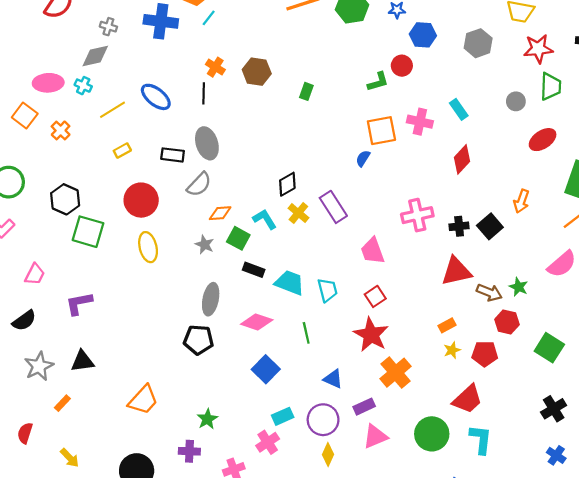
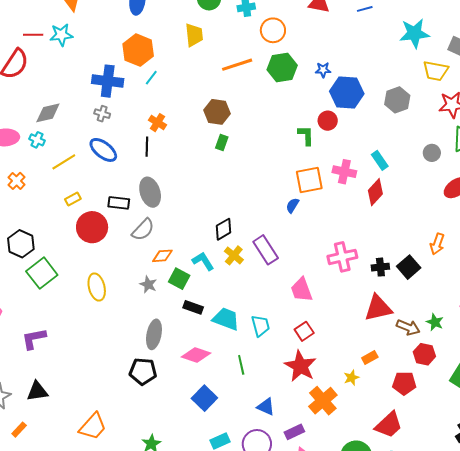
gray cross: (108, 27) -> (102, 114), moved
blue hexagon: (423, 35) -> (347, 92), size x1.4
brown hexagon: (257, 72) -> (217, 112), moved
green L-shape: (378, 82) -> (306, 135), turned -75
green rectangle: (306, 91) -> (222, 142), moved
red diamond: (462, 159) -> (375, 192), moved
red circle: (141, 200) -> (92, 227), moved
green square: (88, 232) -> (42, 273), turned 36
yellow star: (452, 350) -> (352, 378), moved

